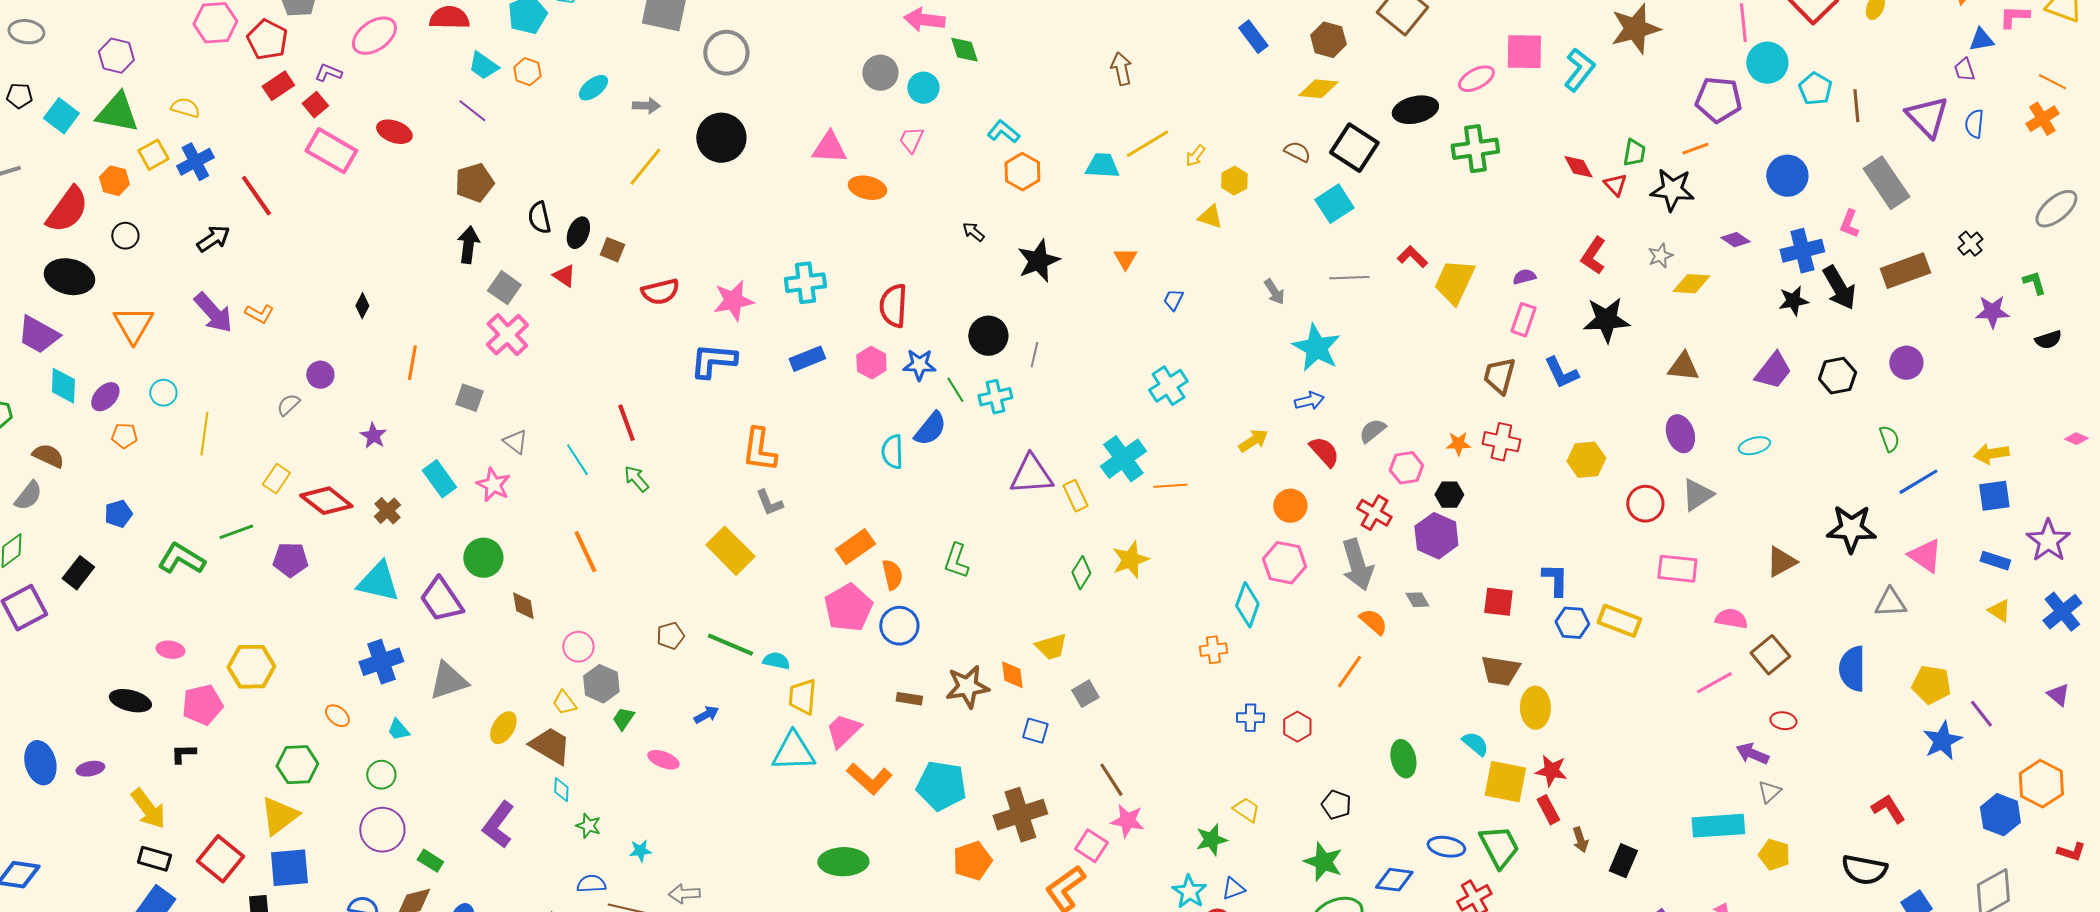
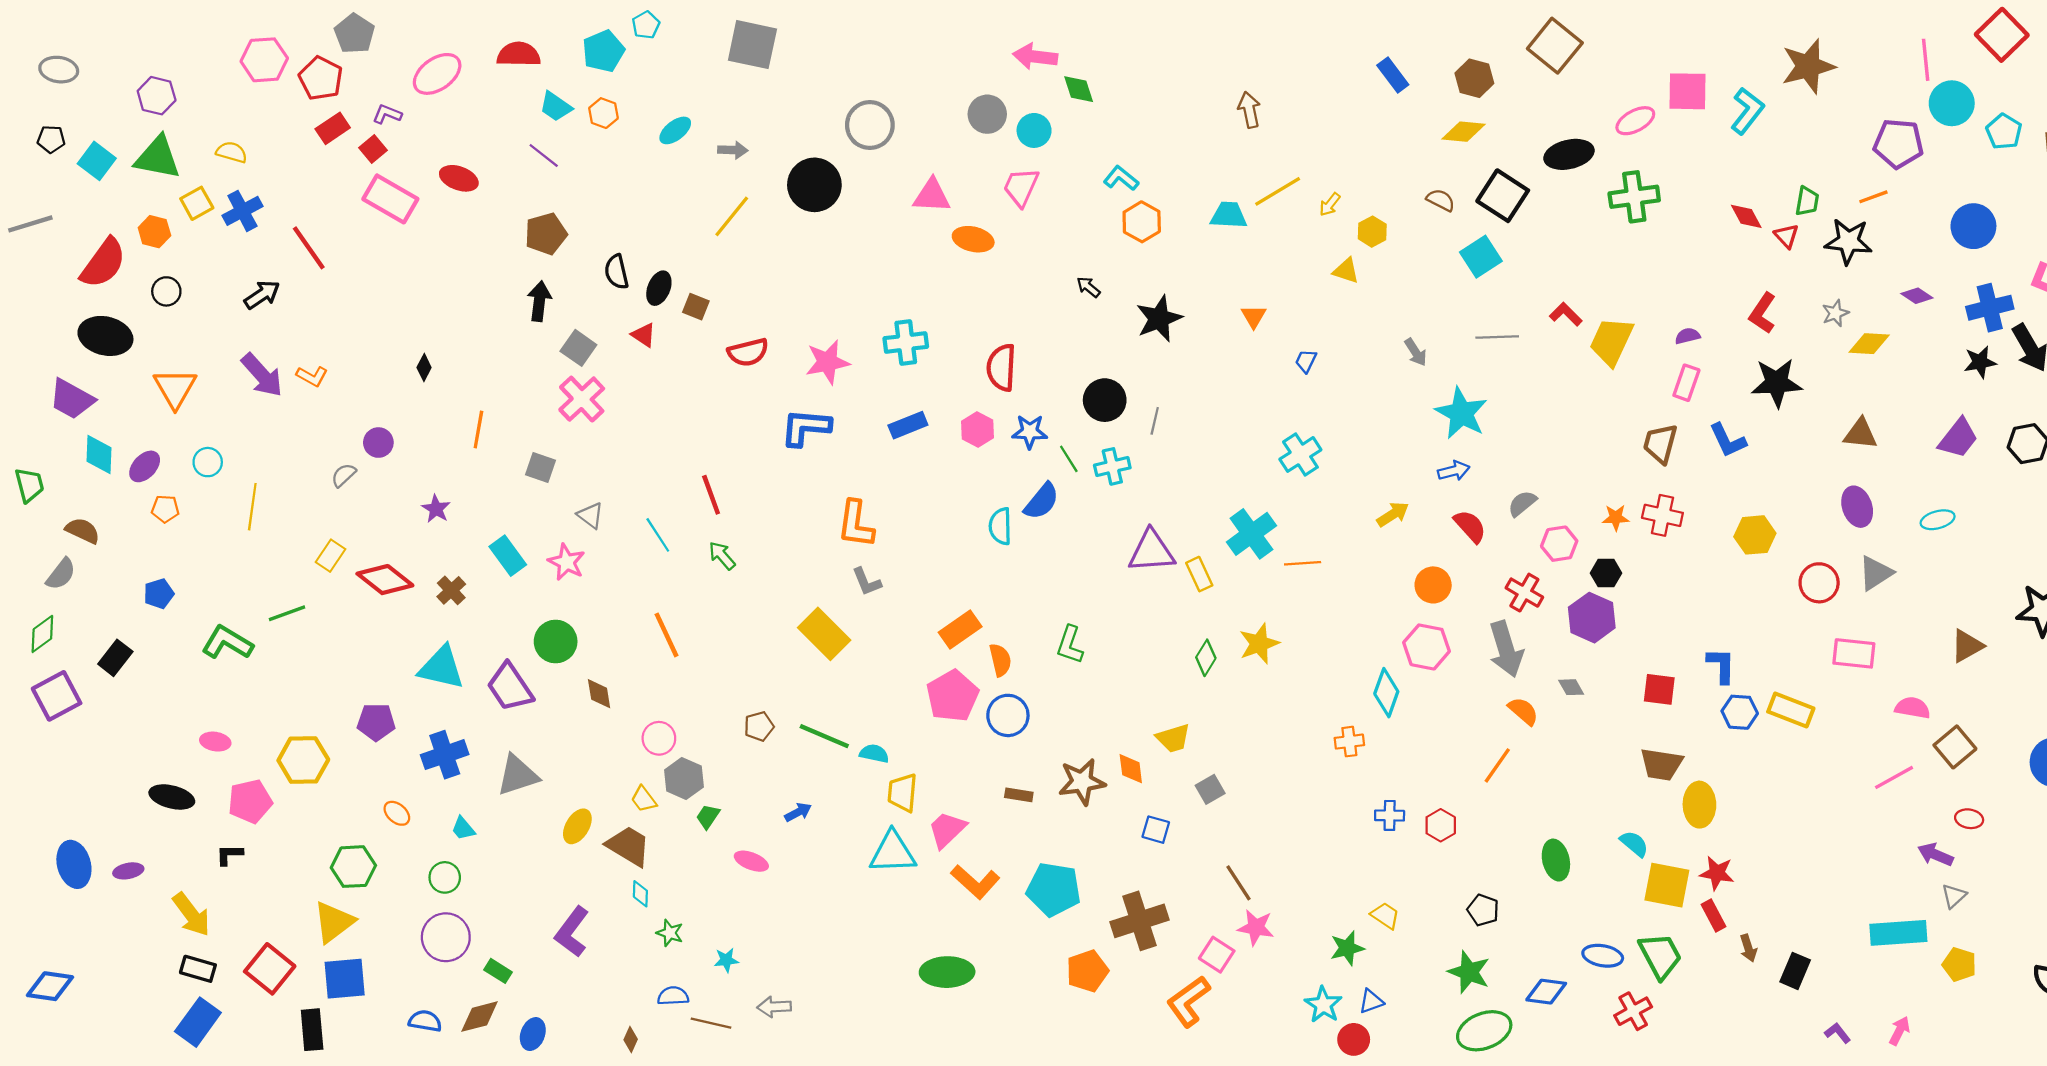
gray circle: (726, 53) -> (870, 125), moved
pink trapezoid: (911, 140) -> (1021, 187), size x1.4
purple pentagon: (290, 560) -> (376, 722), moved

